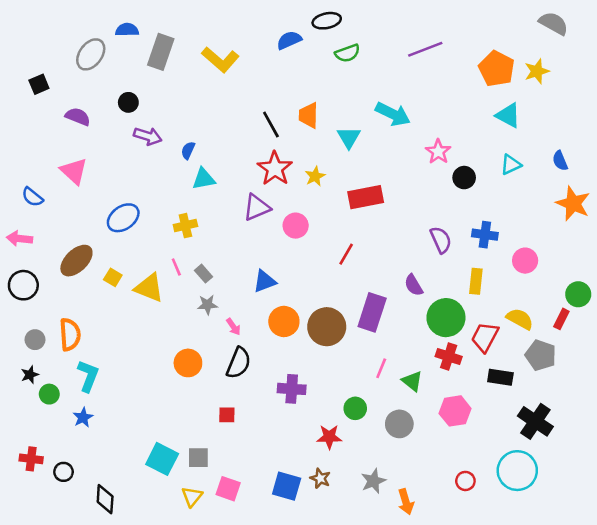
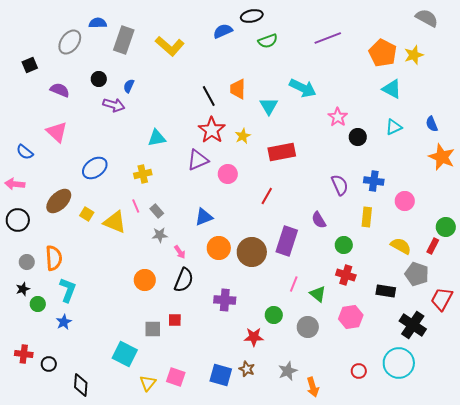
blue semicircle: (188, 150) -> (129, 86), moved
green circle: (446, 318) -> (344, 245), size x0.6
red trapezoid: (485, 337) -> (442, 299), moved
gray square: (198, 458) -> (153, 329), moved

